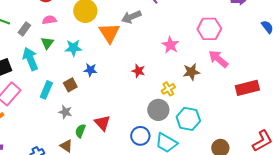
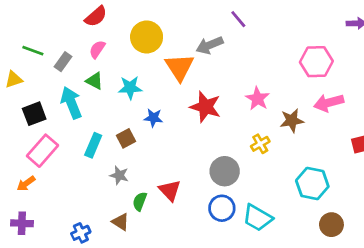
pink semicircle: (49, 20) -> (97, 49), turned -48
green triangle: (47, 43) -> (95, 81), turned -40
pink star: (170, 45) -> (257, 99), moved
pink arrow: (218, 59) -> (329, 103), turned -55
red star: (138, 71) -> (205, 107), moved, size x1.6
gray circle: (158, 110) -> (225, 171), moved
cyan hexagon: (188, 119) -> (312, 184), moved

